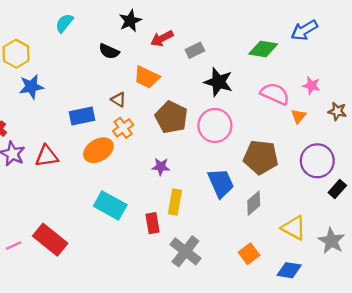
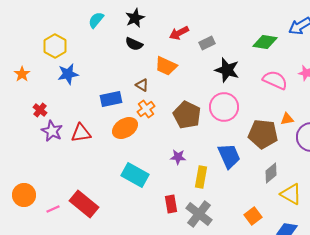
black star: (130, 21) -> (135, 18), moved
orange triangle: (298, 116) -> (287, 119), moved, turned 40
brown pentagon: (171, 117) -> (187, 115), moved
purple star: (161, 167) -> (178, 157), moved
yellow rectangle: (175, 202) -> (201, 177), moved
gray diamond: (254, 203) -> (271, 173), moved
red rectangle: (153, 223) -> (171, 204), moved

